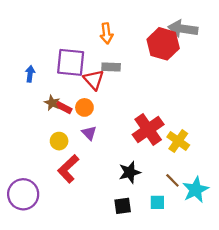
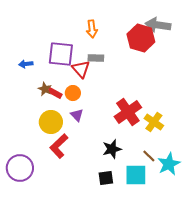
blue arrow: (30, 74) -> (26, 64), turned -104
yellow circle: (59, 141) -> (51, 122), size x1.5
cyan square: (157, 202) -> (136, 175), size x1.6

